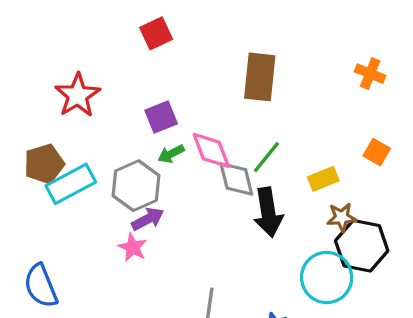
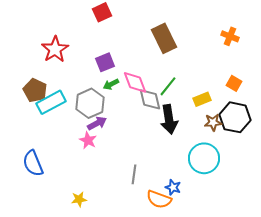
brown rectangle: (260, 77) -> (164, 38), turned -32
brown pentagon: (44, 164) -> (35, 90), turned -30
black hexagon: (362, 246) -> (235, 117), moved

